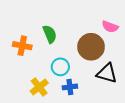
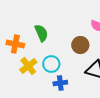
brown circle: (91, 47) -> (80, 45), size x0.7
yellow cross: (39, 87) -> (28, 66), moved

